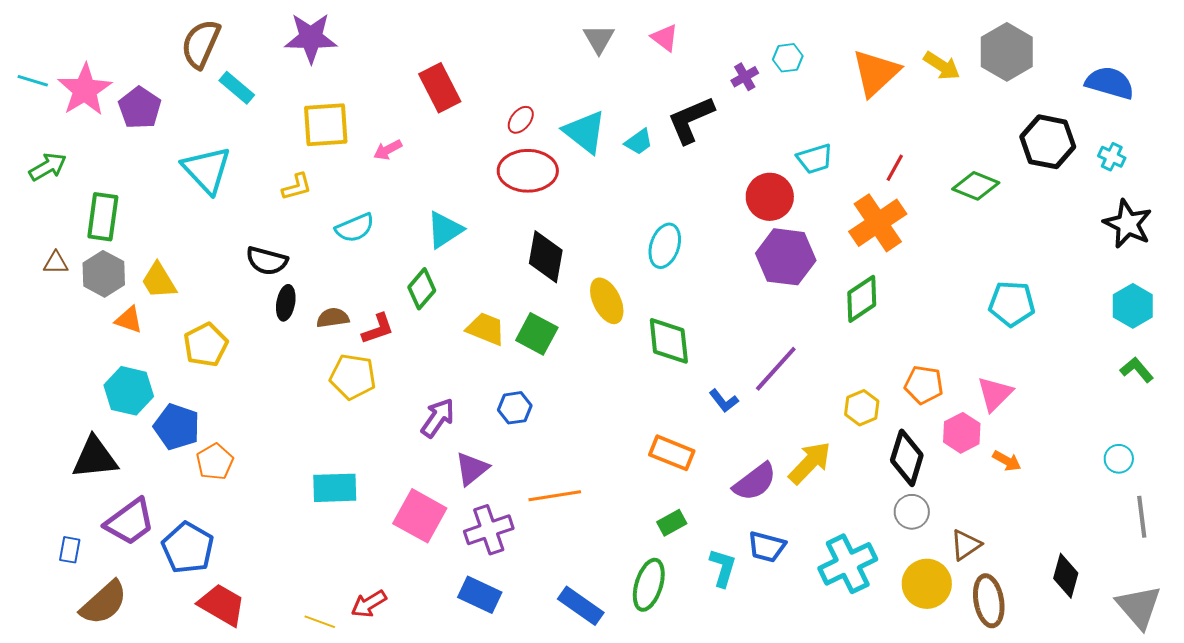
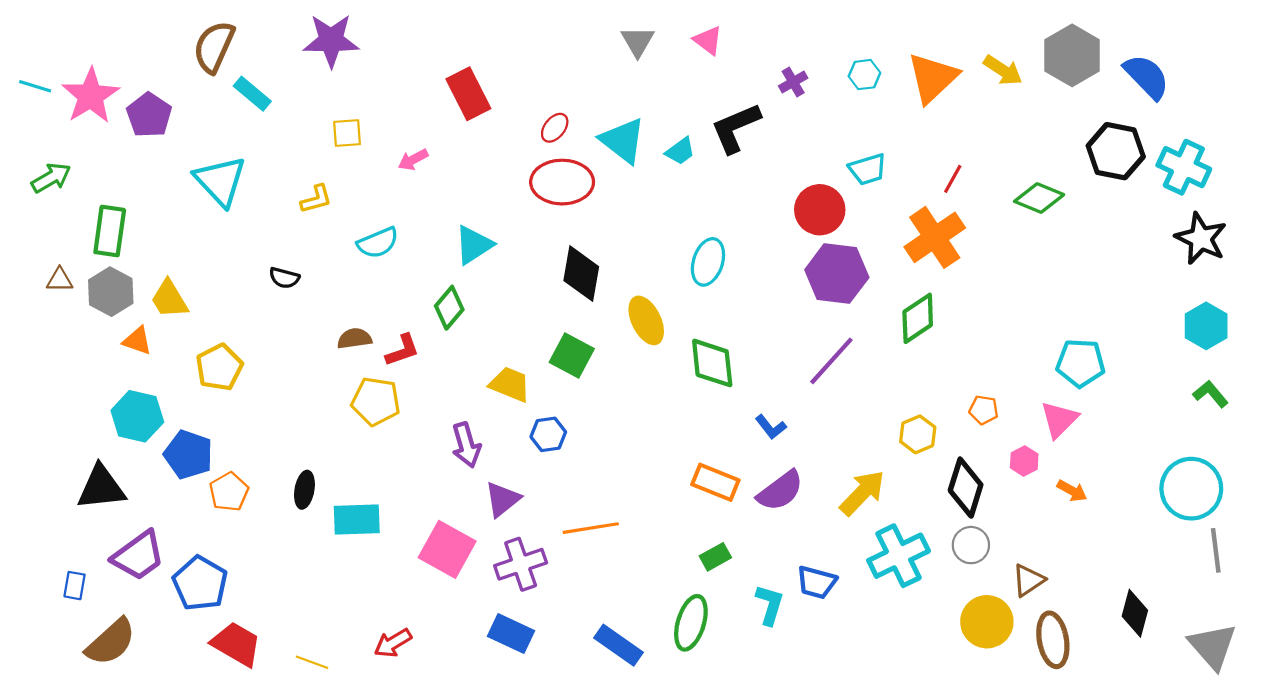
cyan hexagon: (788, 58) -> (864, 75), moved
blue semicircle: (1110, 83) -> (1147, 77), moved, turned 30
yellow square: (326, 125) -> (347, 133), size x0.6
cyan cross: (1112, 157) -> (1184, 167), size x1.8
black semicircle: (267, 261) -> (284, 278), size x0.7
black ellipse: (286, 303) -> (304, 490), moved
cyan pentagon: (1012, 304) -> (1081, 363), moved
yellow trapezoid: (486, 329) -> (510, 384), moved
purple line: (776, 369) -> (831, 361), moved
orange pentagon: (924, 385) -> (984, 410), size x0.7
purple arrow: (438, 418) -> (466, 445), turned 129
pink hexagon: (962, 433) -> (1024, 461), size x0.7
cyan circle: (1119, 459) -> (1191, 489), size x2.0
purple semicircle: (755, 482) -> (780, 491), moved
cyan cross: (848, 564) -> (899, 556), moved
yellow line: (320, 622) -> (312, 662), moved

